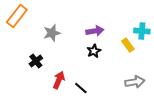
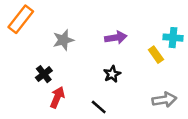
black star: (94, 51) -> (112, 74), moved
red arrow: (59, 80) -> (57, 97), moved

